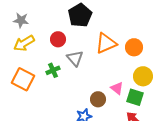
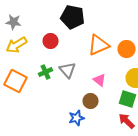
black pentagon: (80, 15) -> (72, 17), turned -30
gray triangle: (75, 58) -> (68, 70), moved
pink triangle: (117, 88) -> (100, 80), moved

